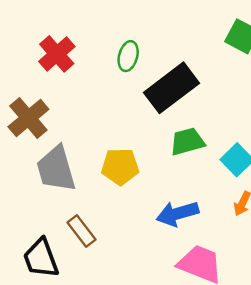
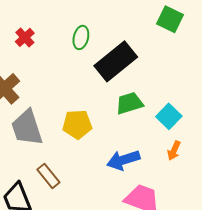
red cross: (57, 54) -> (25, 37), size x0.7

